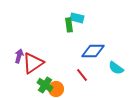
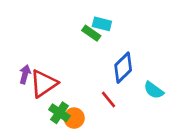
green rectangle: (69, 25) -> (91, 33), turned -48
blue diamond: (93, 51) -> (123, 68), turned -45

